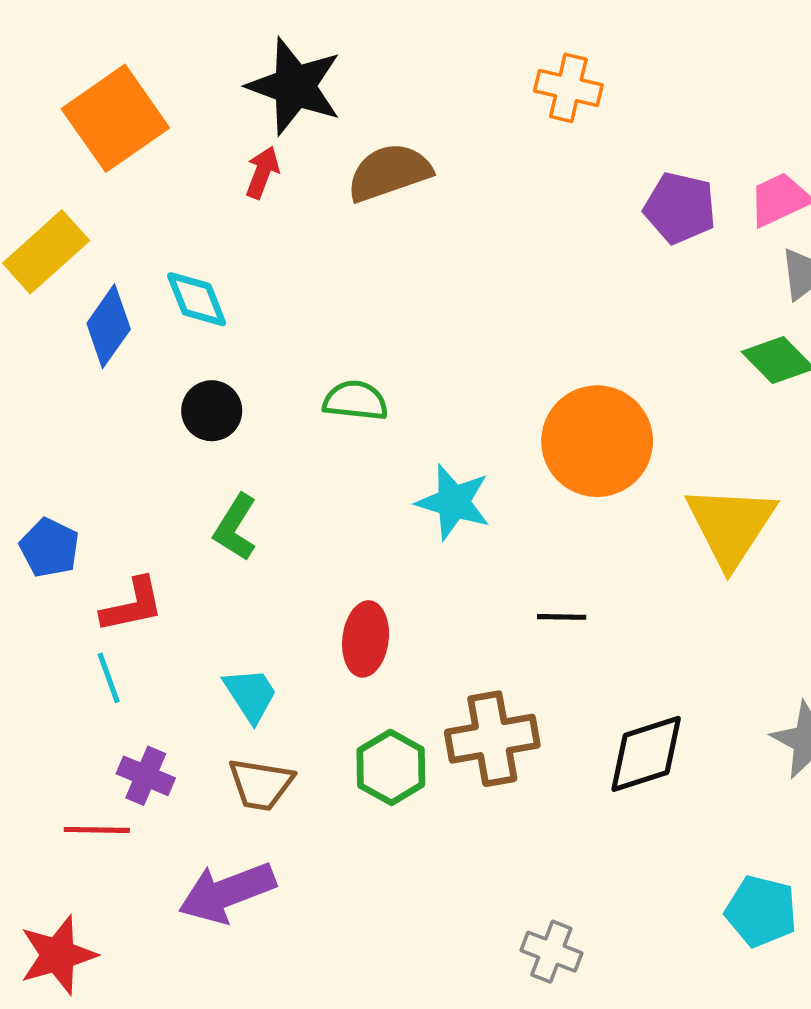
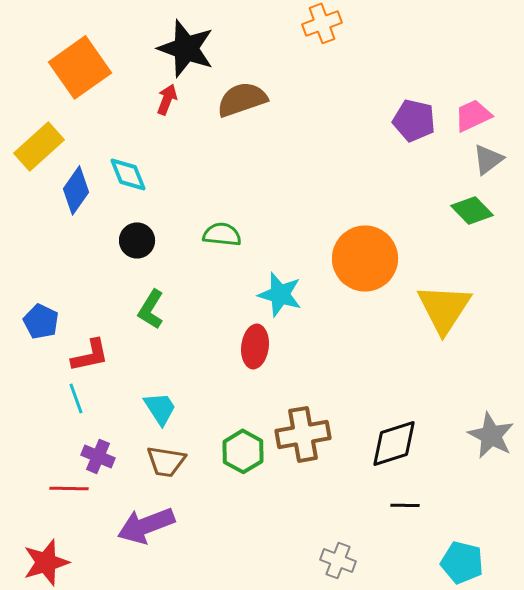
orange cross: (568, 88) -> (322, 23), moved, turned -33
black line: (562, 617) -> (405, 505), moved
red ellipse: (366, 639) -> (255, 346), moved
cyan pentagon: (761, 911) -> (462, 562), moved

